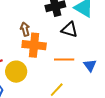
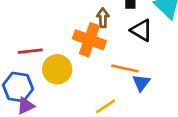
brown arrow: (25, 29) -> (103, 18), moved
blue triangle: (90, 65) -> (141, 83), moved

